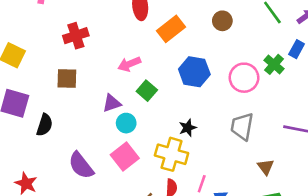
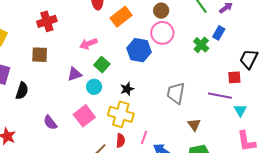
pink circle: (244, 78) -> (162, 33), moved
cyan circle: (126, 123) -> (94, 87), moved
black star: (188, 128) -> (127, 89), moved
purple semicircle: (81, 165) -> (50, 123), size x0.7

